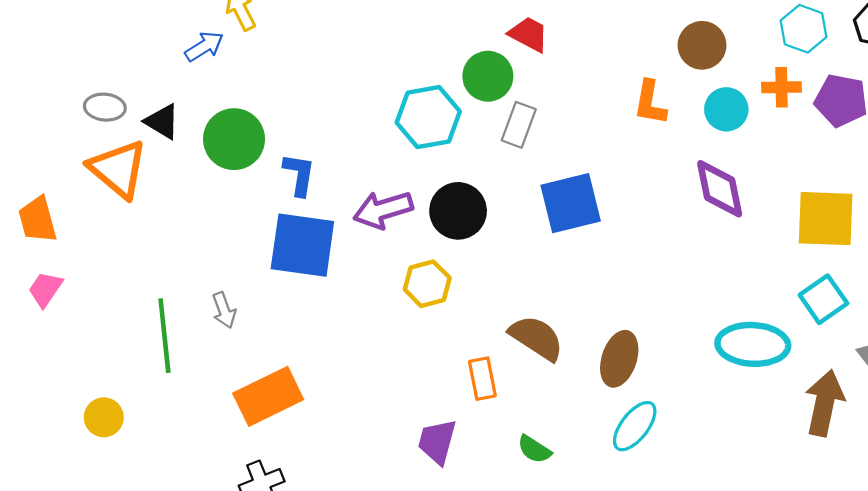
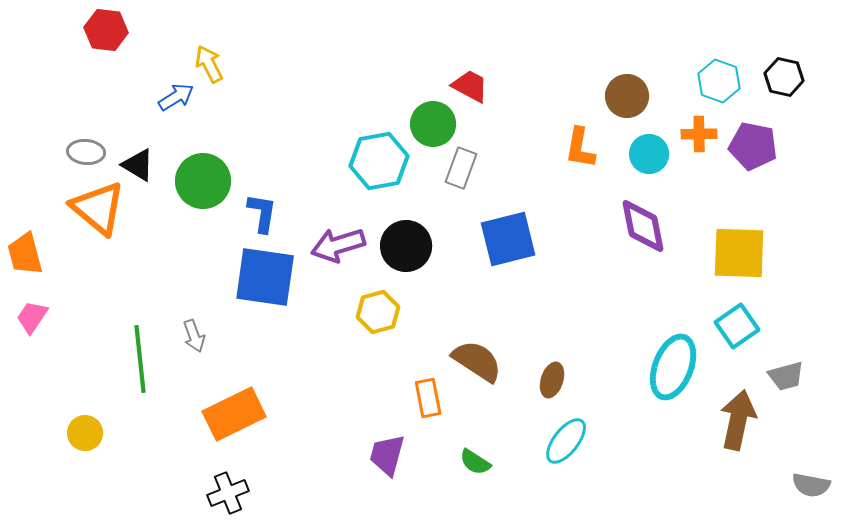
cyan ellipse: (753, 344) -> (673, 367), turned -72
brown ellipse: (619, 359) -> (552, 380), size x0.7

